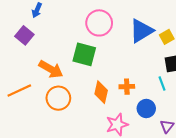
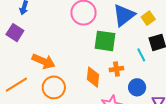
green square: (84, 54) -> (105, 41), moved
cyan line: (162, 84) -> (141, 55), moved

